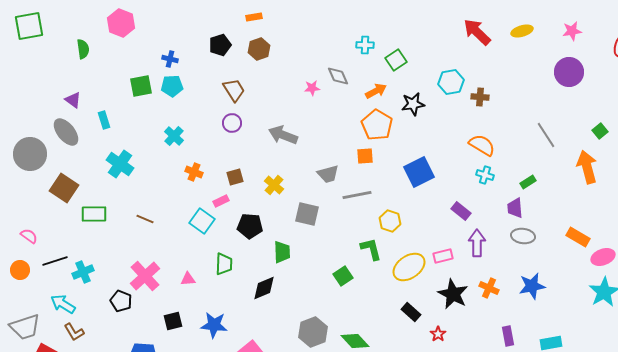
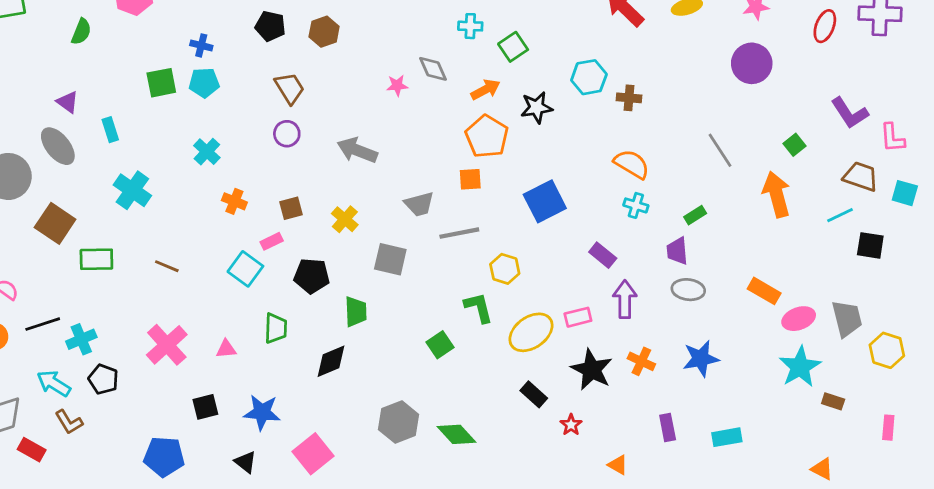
black pentagon: (220, 45) -> (270, 26), turned 30
green semicircle: (83, 49) -> (81, 32), turned 30
black pentagon: (121, 301) -> (103, 379), moved

